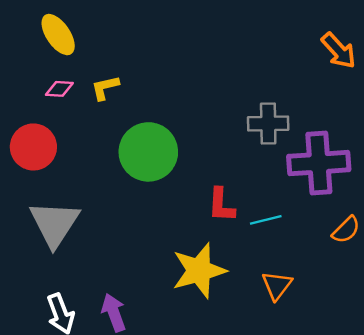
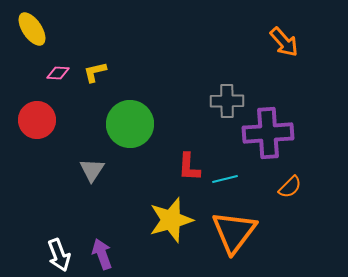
yellow ellipse: (58, 35) -> (32, 29), moved
gray triangle: (54, 224) -> (92, 170), moved, size x0.6
orange triangle: (277, 285) -> (234, 232), size x1.8

